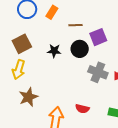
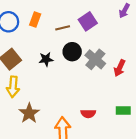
purple square: (98, 37) -> (88, 21), moved
gray cross: (98, 72) -> (95, 59), moved, turned 30

